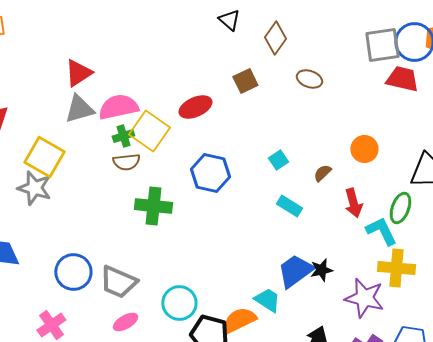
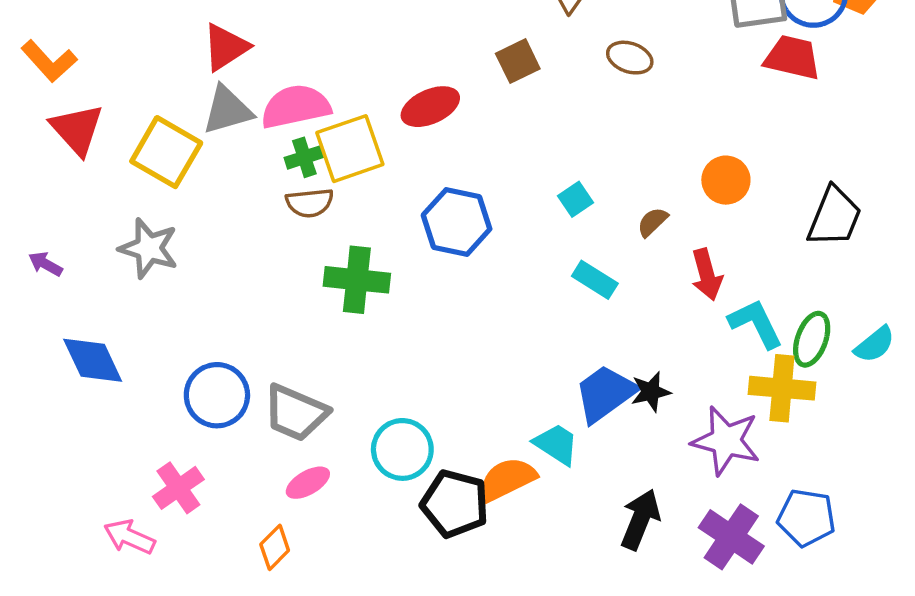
yellow square: (149, 131) -> (350, 149), turned 36
yellow square: (44, 157) -> (166, 152), moved
green ellipse: (400, 208) -> (812, 339), moved

